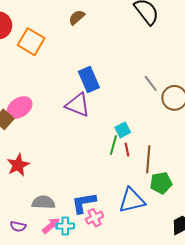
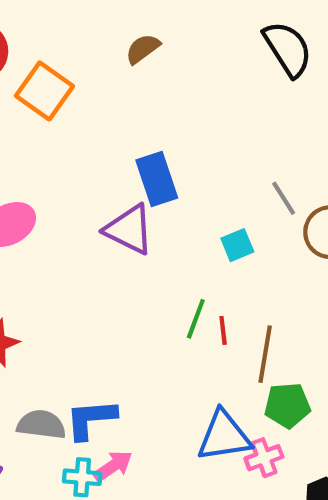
cyan square: (123, 130) -> (237, 245), moved
blue L-shape: (84, 203) -> (91, 419), moved
pink cross: (95, 218) -> (264, 458), moved
pink arrow: (51, 226) -> (113, 466), moved

